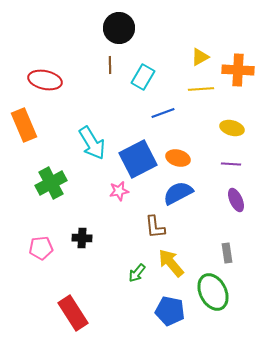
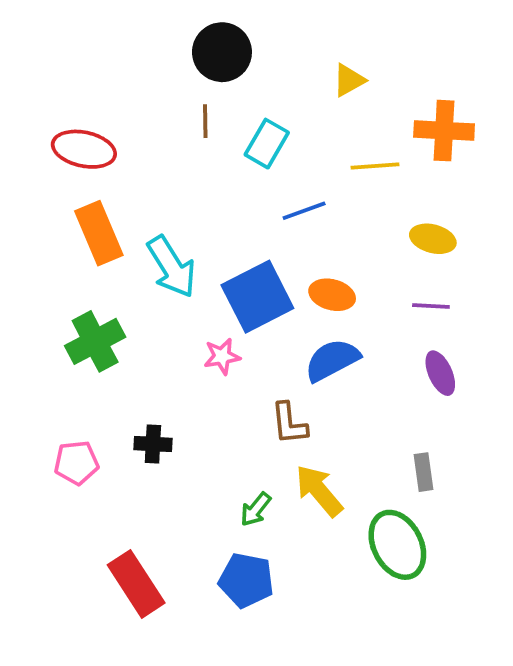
yellow triangle: (200, 57) -> (349, 80), moved
orange rectangle: (24, 125) -> (99, 233), moved
blue pentagon: (170, 311) -> (246, 580), moved

